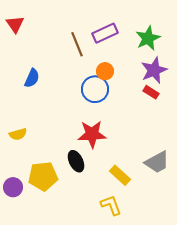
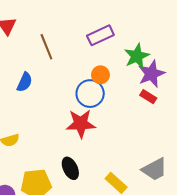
green star: (148, 38) -> (137, 56), moved
brown line: (77, 44) -> (46, 47), moved
red star: (92, 134) -> (81, 124), moved

